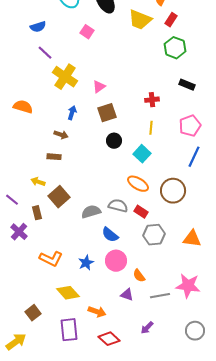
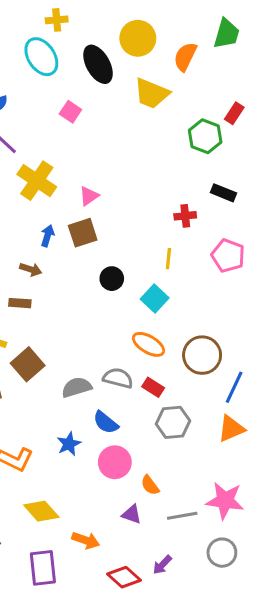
red rectangle: (171, 20) -> (234, 113), moved
red cross: (152, 100) -> (185, 216), moved
brown square: (107, 113) -> (83, 233), moved
pink pentagon: (190, 126) -> (228, 256), turned -30
blue line: (194, 157) -> (234, 387), moved
orange triangle: (192, 239) -> (231, 429), turned -30
blue star: (86, 263) -> (69, 444), moved
gray circle: (195, 331) -> (222, 553), moved
red diamond: (109, 339) -> (124, 577), moved

